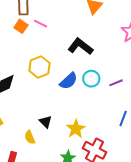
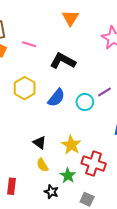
pink line: (41, 24) -> (29, 44), moved
cyan circle: (91, 79) -> (85, 102), moved
yellow semicircle: (30, 137) -> (42, 165), moved

